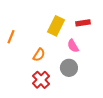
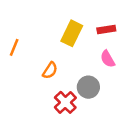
pink semicircle: (73, 46) -> (108, 59), moved
red cross: (41, 80) -> (65, 102), moved

